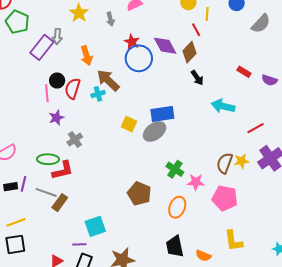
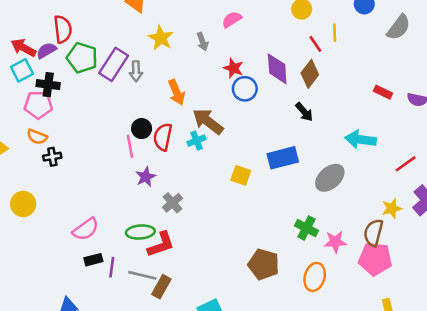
yellow line: (207, 14) -> (335, 33), moved
purple diamond: (165, 46) -> (277, 69), turned 30
purple rectangle: (42, 47) -> (114, 64), moved
blue circle: (139, 58) -> (245, 89), size x0.7
black arrow: (197, 78) -> (304, 112), moved
gray ellipse: (154, 131) -> (330, 178), moved
brown semicircle: (225, 163) -> (373, 233), moved
black rectangle: (11, 187) -> (93, 260), moved

